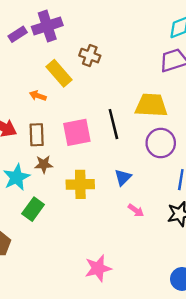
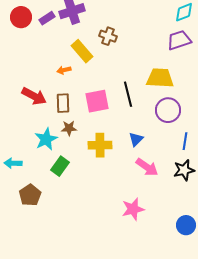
orange arrow: (38, 96) -> (64, 70), turned -32
pink arrow: (136, 210) -> (147, 167), size x1.6
pink star: (98, 268) -> (133, 209), moved

